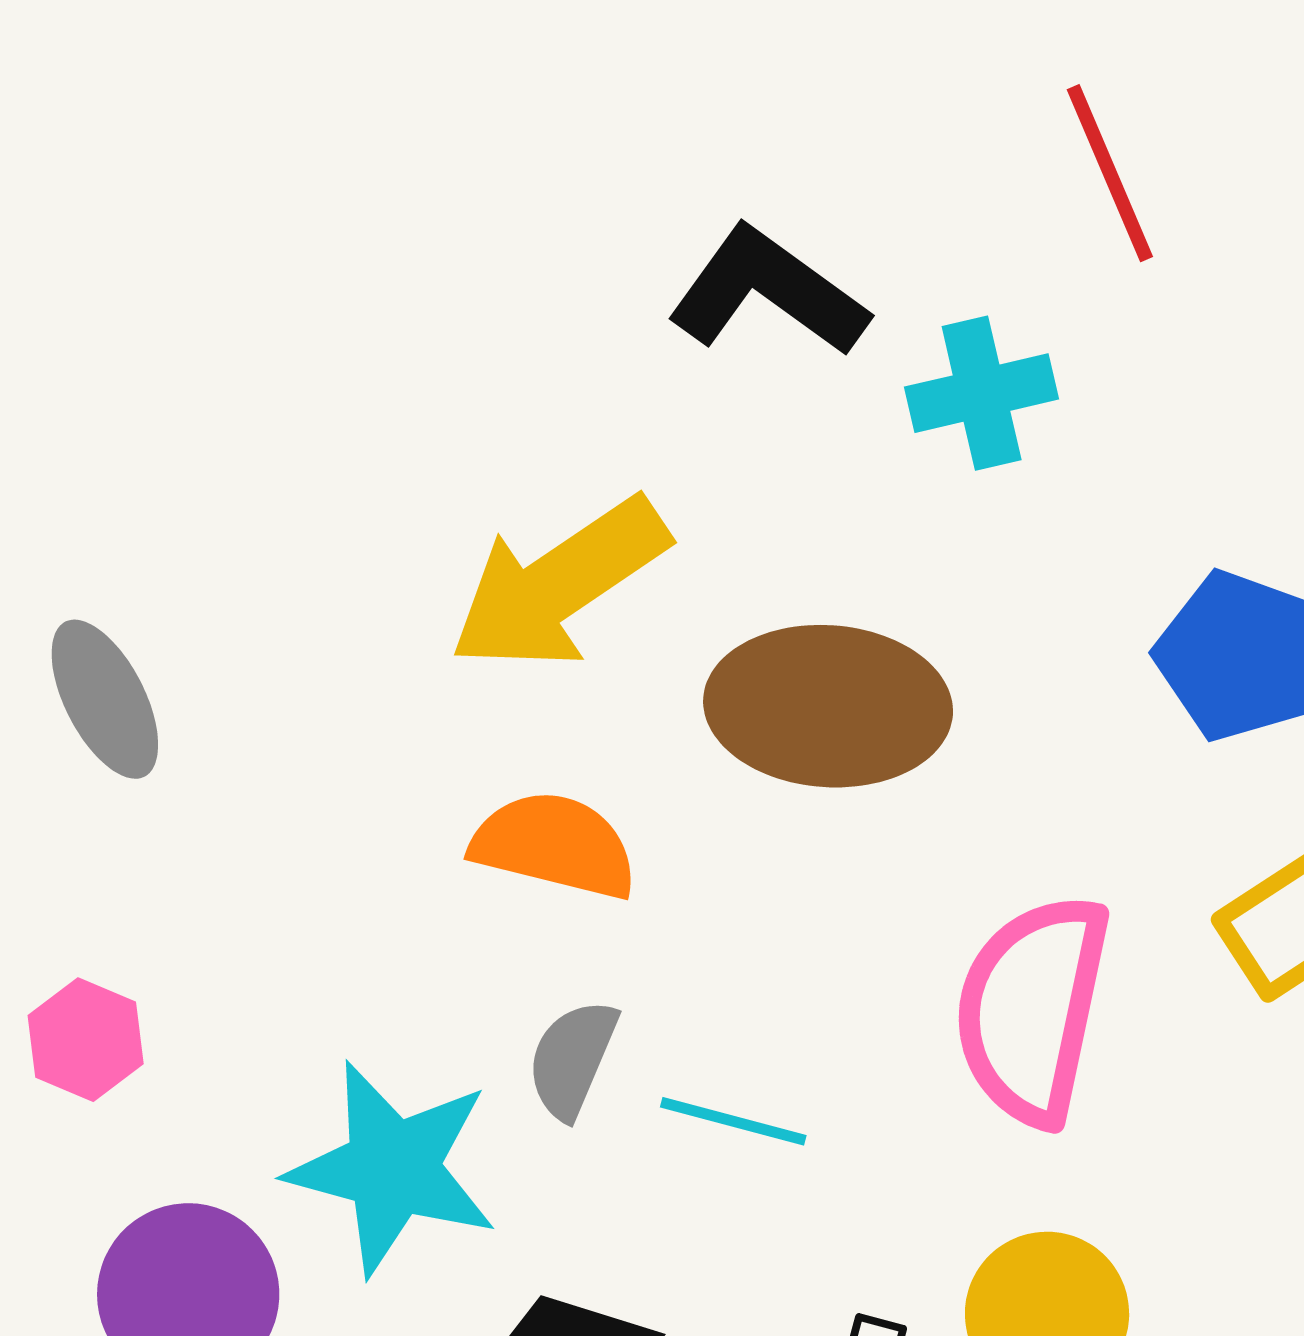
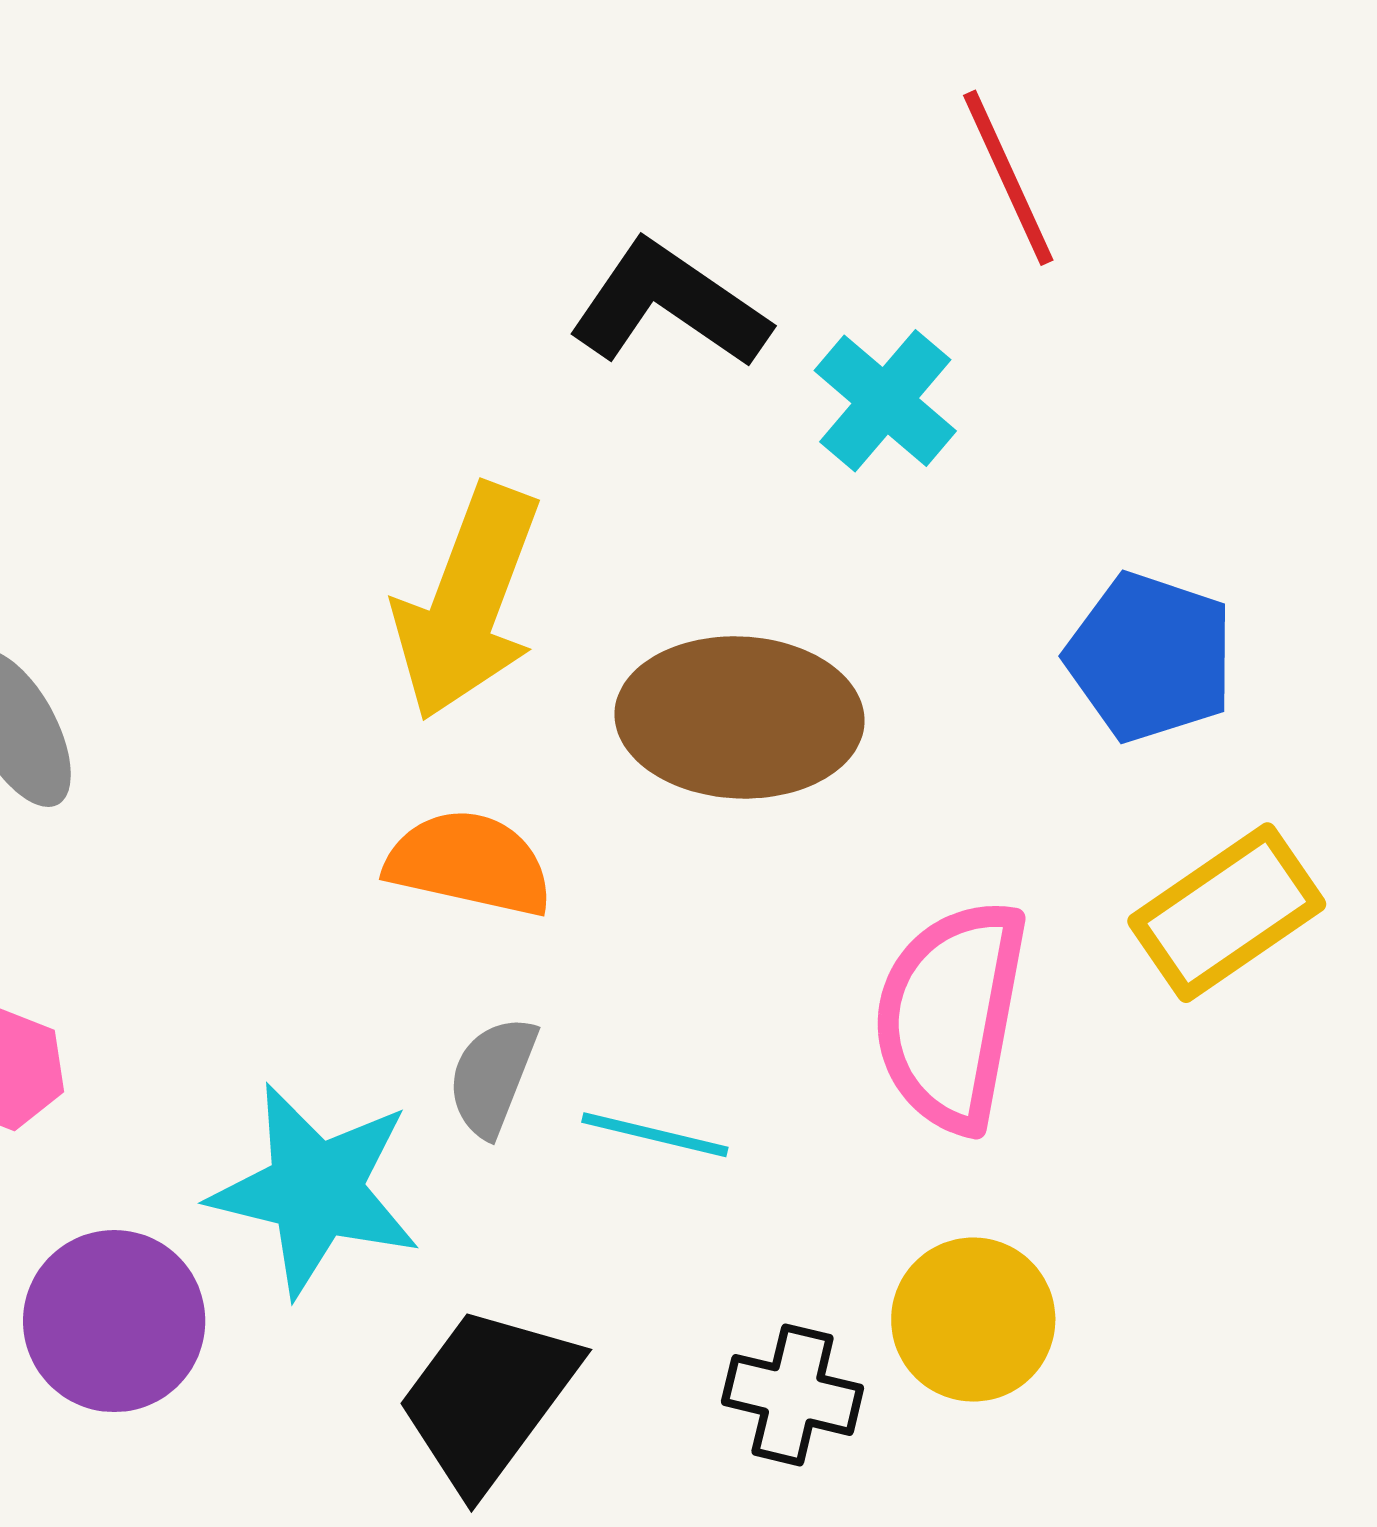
cyan cross: (982, 393) -> (885, 401), turned -35
yellow arrow: (559, 584) -> (468, 602), turned -34

